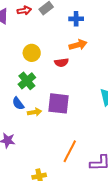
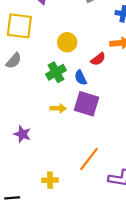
red semicircle: (61, 63) -> (98, 59), turned -40
blue semicircle: (18, 103) -> (81, 78), moved

